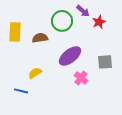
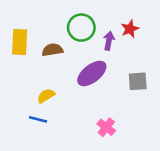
purple arrow: (83, 11) -> (109, 41), moved, turned -120
pink cross: (81, 78) -> (106, 127), moved
blue line: (21, 91) -> (38, 119), moved

